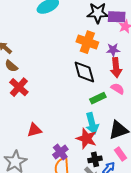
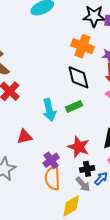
green rectangle: (98, 98) -> (74, 106), moved
cyan arrow: (92, 123) -> (49, 110), moved

